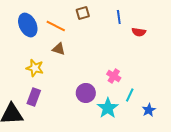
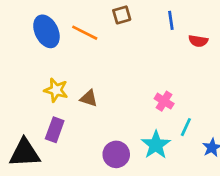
brown triangle: (59, 49) -> (89, 98), moved
purple circle: (86, 93) -> (116, 154), moved

